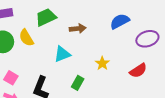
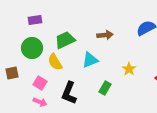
green trapezoid: (46, 17) -> (65, 40), moved
yellow semicircle: (26, 38) -> (55, 62), moved

